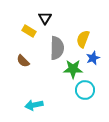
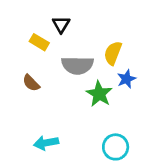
gray semicircle: (57, 48) -> (77, 65), turned 90
green star: (73, 69) -> (99, 94), turned 30
cyan circle: (85, 90) -> (116, 147), moved

